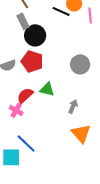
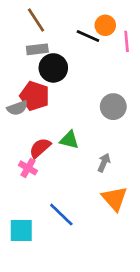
gray rectangle: (23, 21) -> (37, 49), turned -70
red pentagon: (32, 61) -> (35, 96), moved
blue line: (26, 143) -> (61, 215), moved

